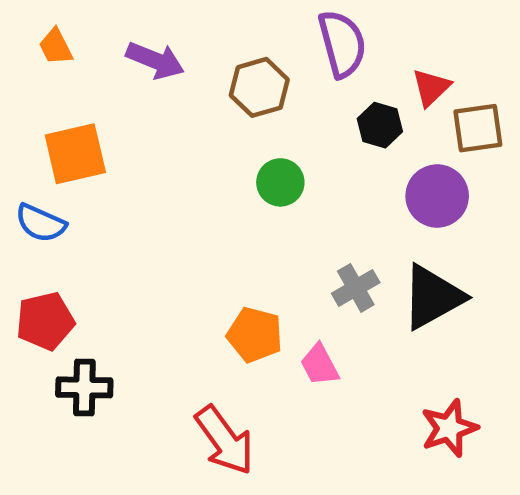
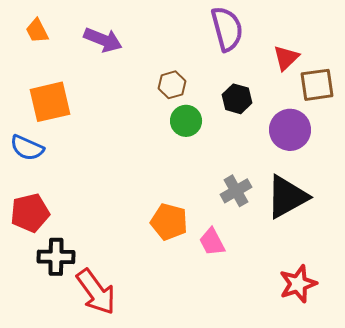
brown hexagon: (259, 87) -> (172, 85), moved, size x0.7
black hexagon: (380, 125) -> (237, 99), moved
red arrow: (225, 440) -> (96, 292), moved

